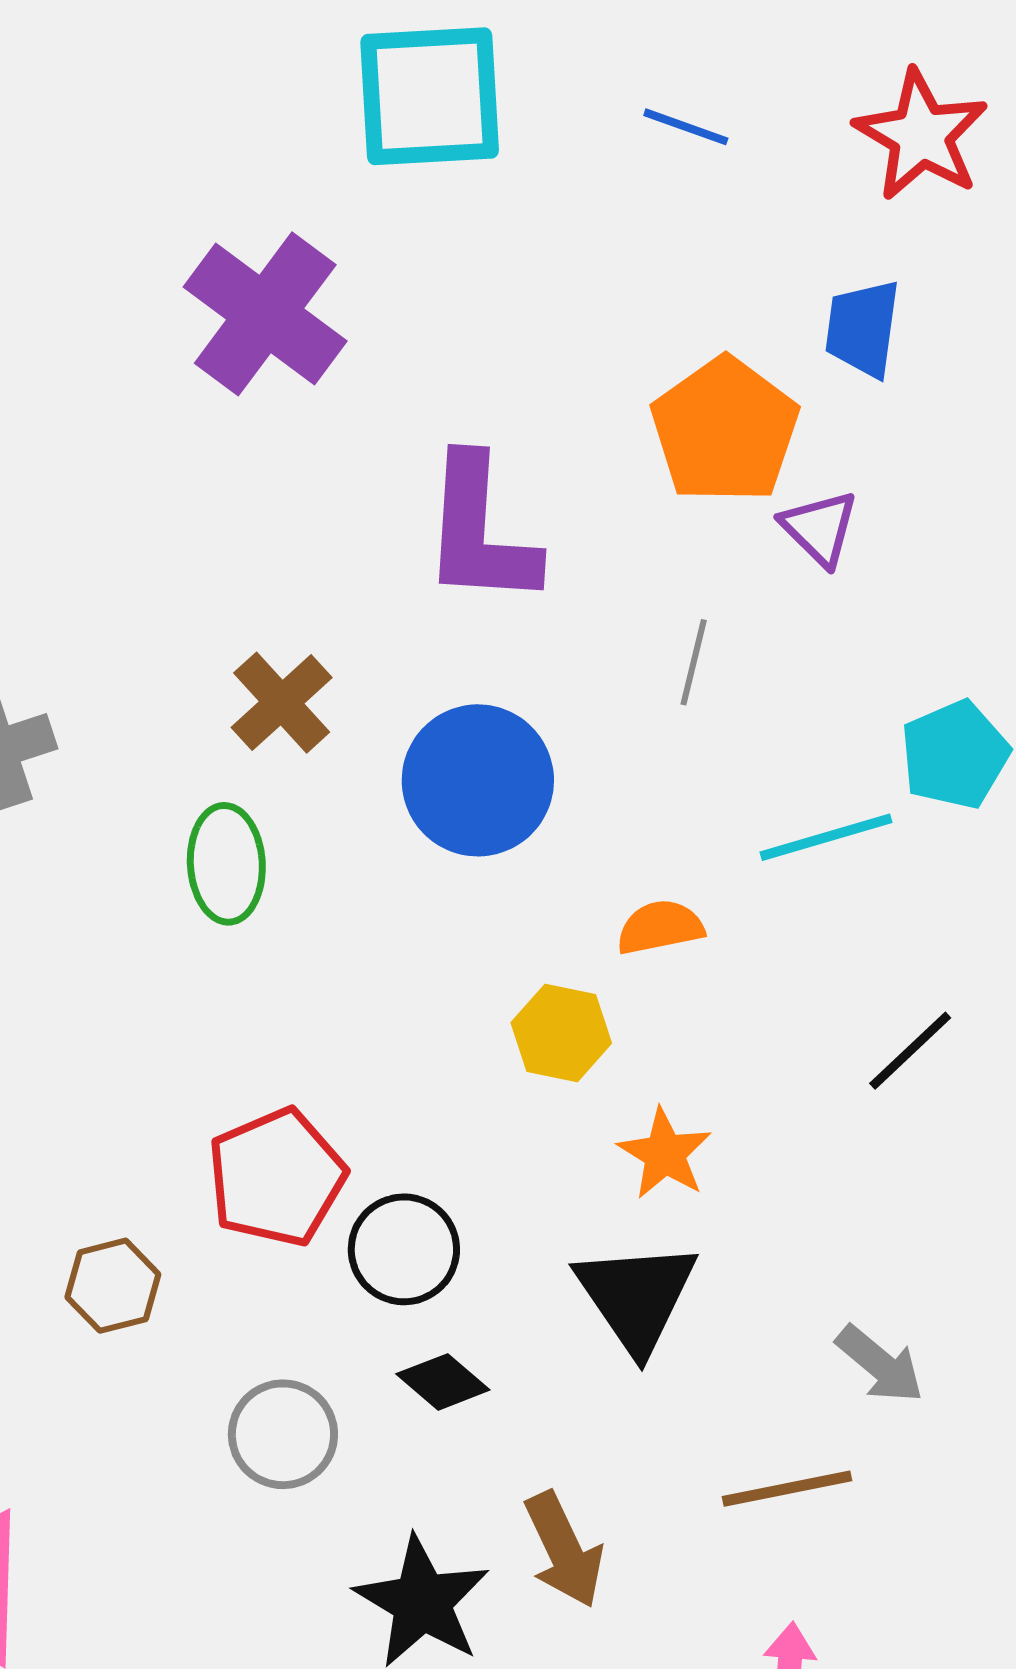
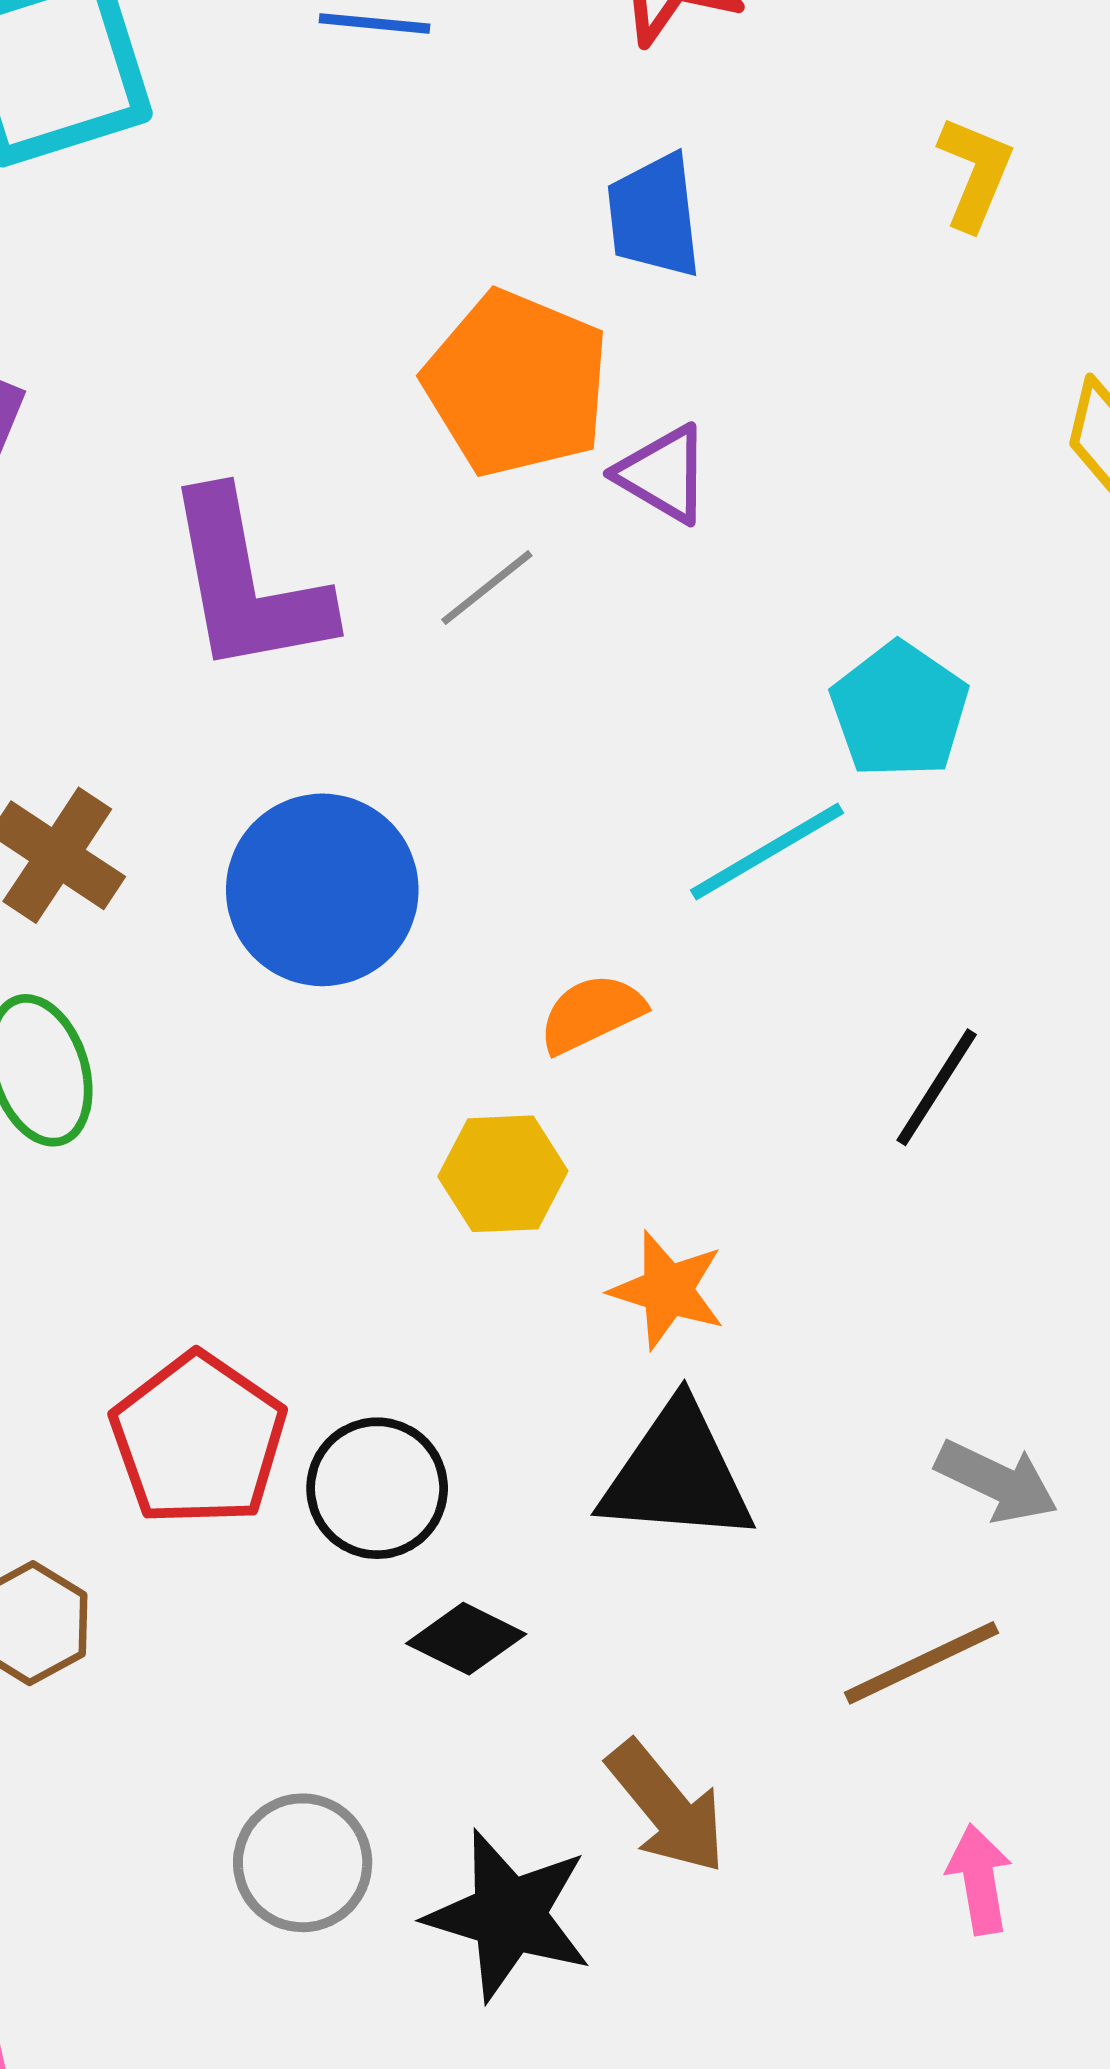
gray line: (694, 662) -> (487, 588), moved, turned 52
black triangle: (636, 1297) -> (677, 1474), turned -37
gray circle: (283, 1434) -> (303, 1863), moved

